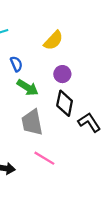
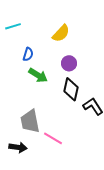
blue semicircle: (16, 64) -> (28, 54), turned 40
gray trapezoid: (32, 122) -> (30, 121), moved

